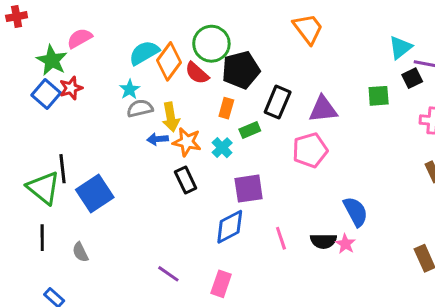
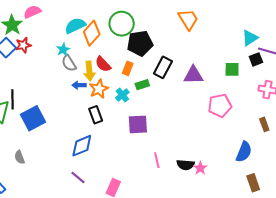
red semicircle: (197, 73) -> (103, 64), moved
gray semicircle: (140, 108) -> (69, 63), turned -114
orange star: (187, 142) -> (99, 89), turned 30
pink pentagon: (310, 150) -> (220, 106), moved
blue semicircle: (356, 212) -> (244, 152), moved, turned 45
blue diamond: (230, 227) -> (82, 146), moved

